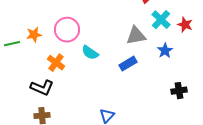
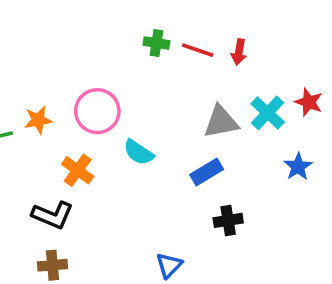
cyan cross: (161, 20) -> (268, 113), moved
blue star: (165, 51) -> (298, 167), moved
black cross: (179, 91) -> (228, 220), moved

